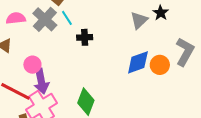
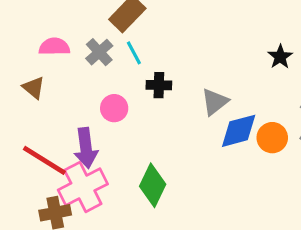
gray cross: (45, 19) -> (99, 52), size x0.7
gray triangle: (139, 20) -> (215, 102), moved
pink circle: (32, 65) -> (114, 108), moved

